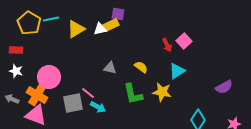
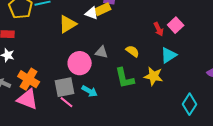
yellow triangle: (76, 29) -> (68, 24), moved
white triangle: (100, 29) -> (92, 13), turned 32
pink circle: (49, 77) -> (80, 63), moved
pink line: (88, 93) -> (67, 102), moved

